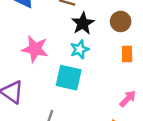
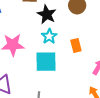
orange rectangle: (127, 54) -> (76, 45), moved

